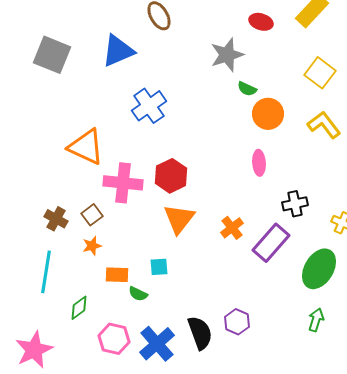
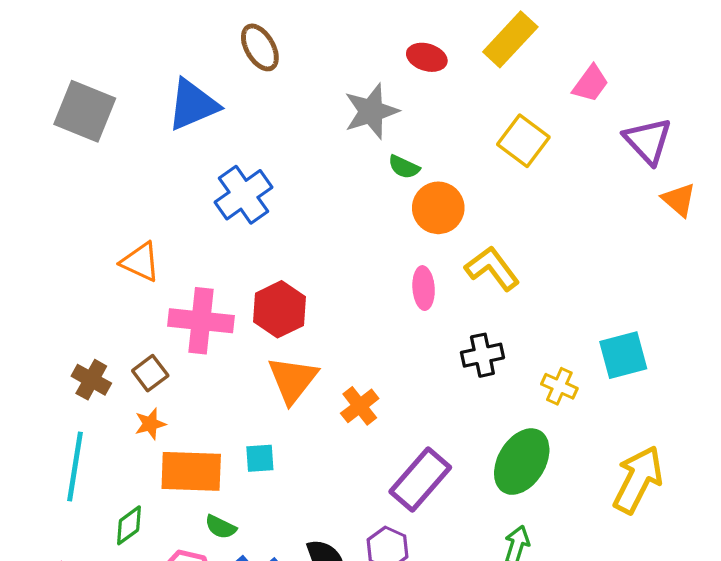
yellow L-shape: (324, 125) -> (492, 268), moved
orange triangle: (86, 147) -> (140, 262), size x0.7
orange cross: (232, 228) -> (360, 406), moved
purple rectangle: (271, 243) -> (420, 480), moved
orange rectangle: (117, 275) -> (191, 471), size x1.6
green semicircle: (138, 294) -> (221, 527), moved

